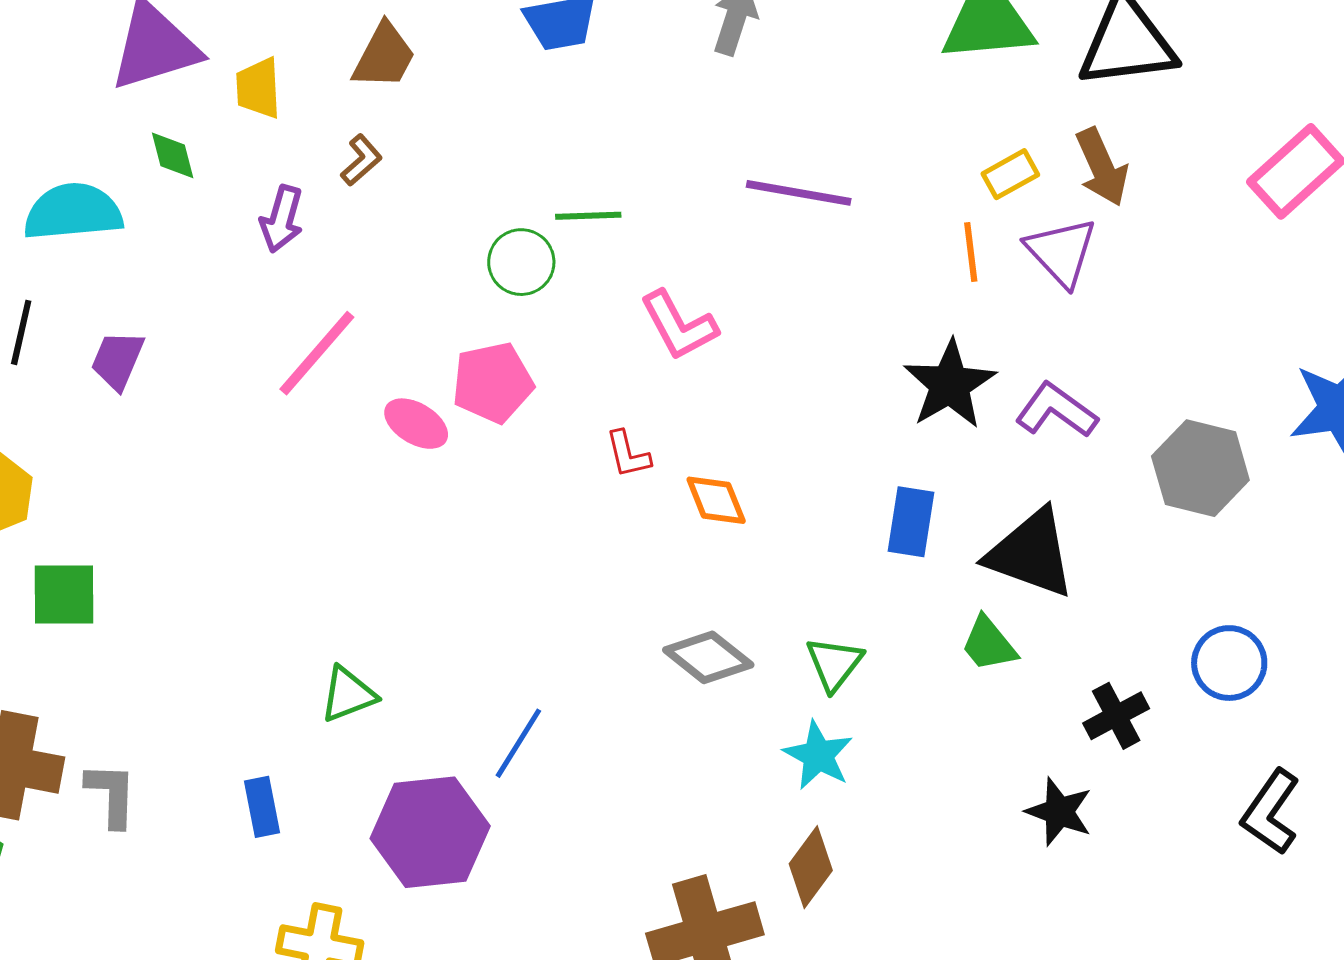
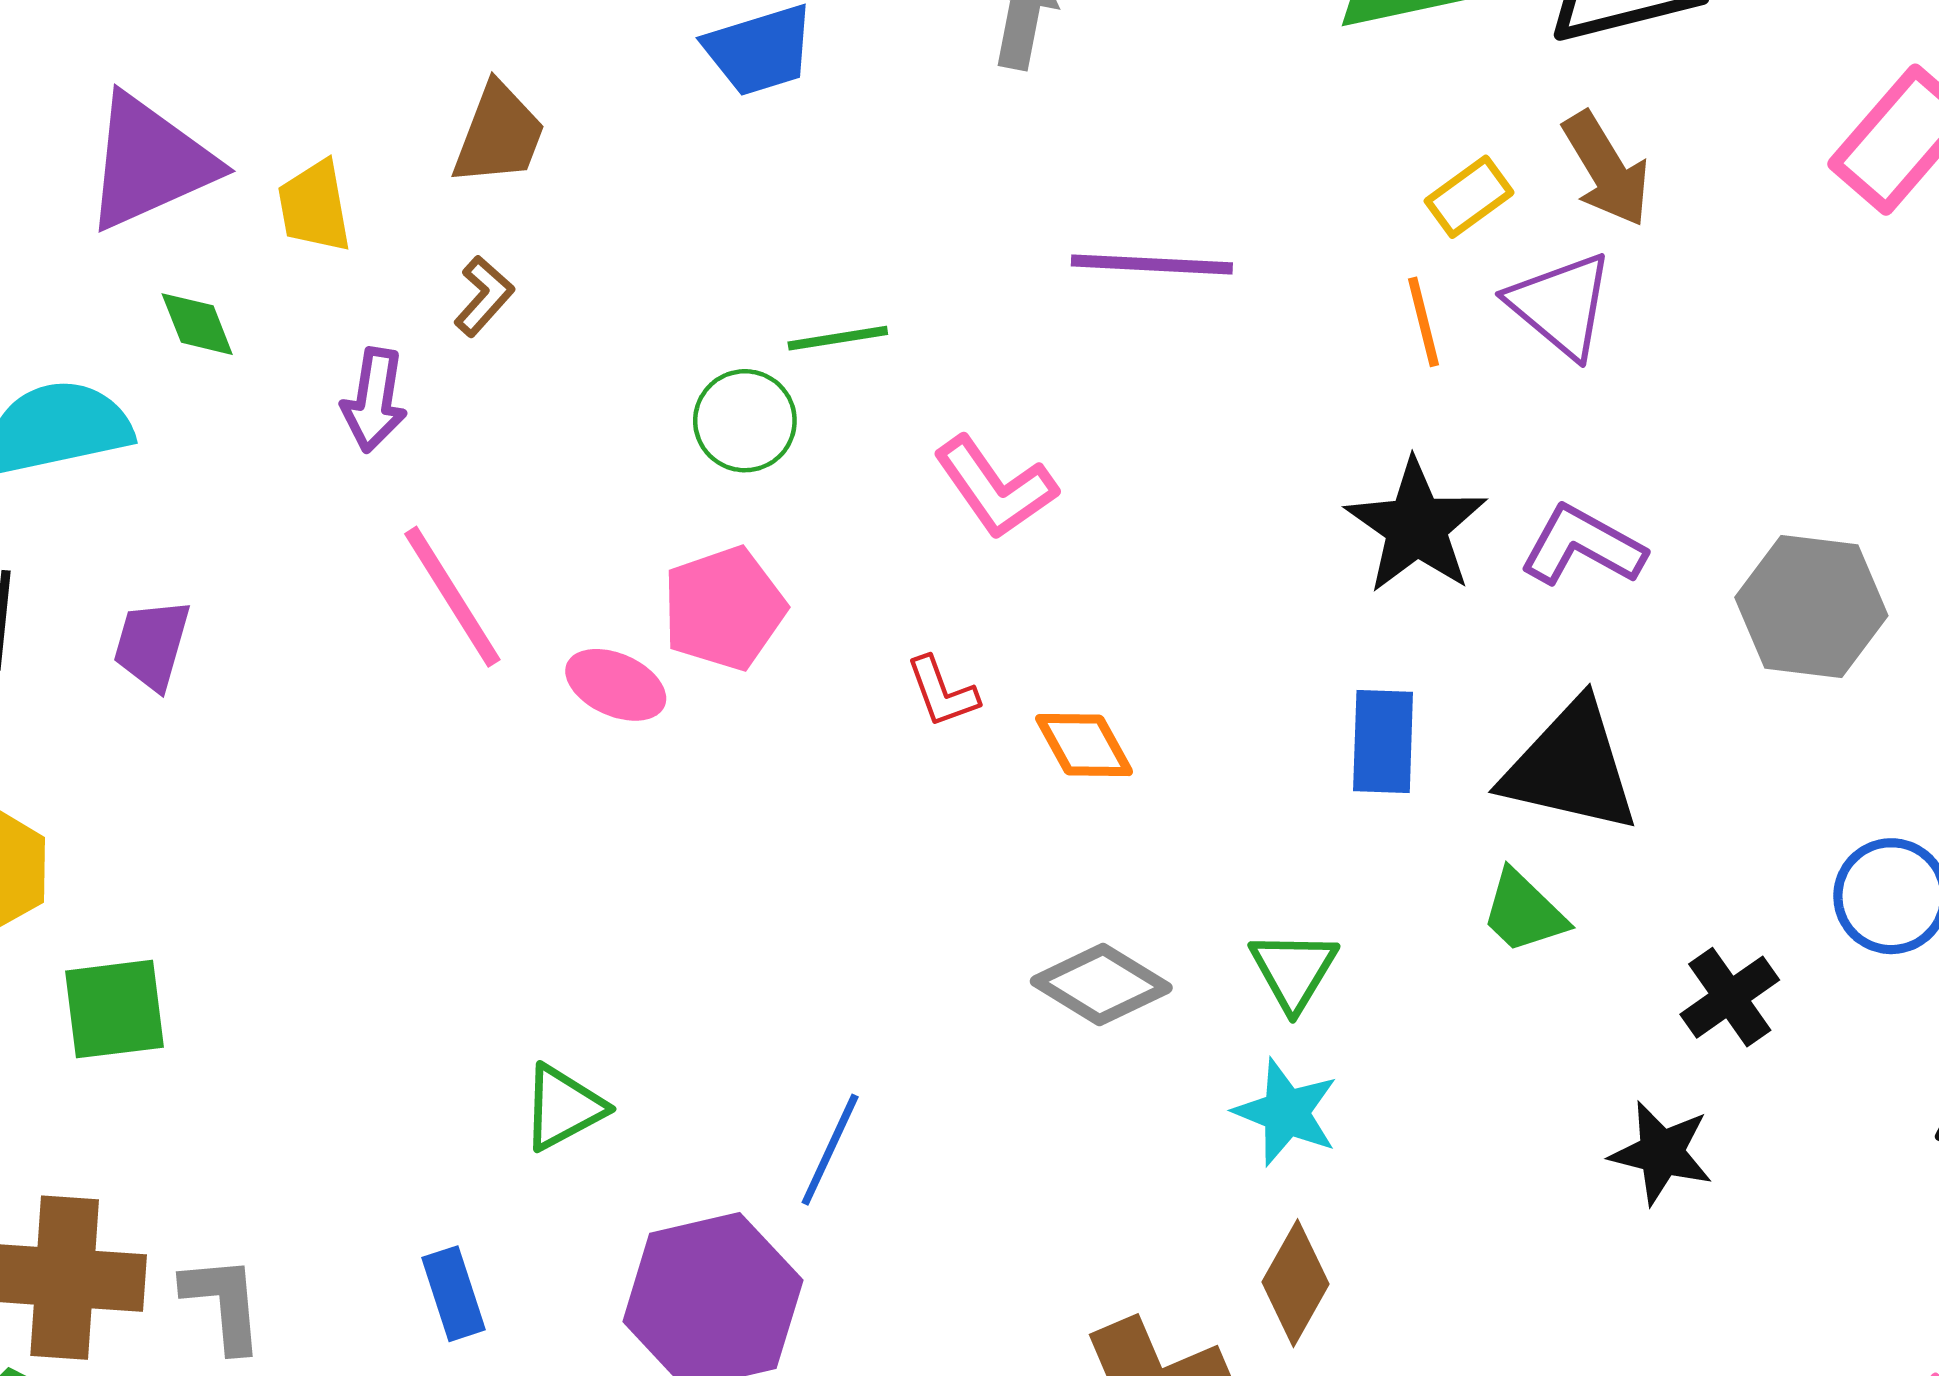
pink line: (317, 353) -> (452, 597), turned -66

